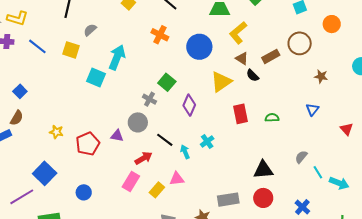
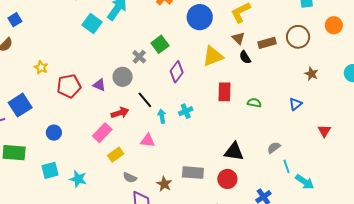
yellow rectangle: (157, 190) -> (116, 155), moved

